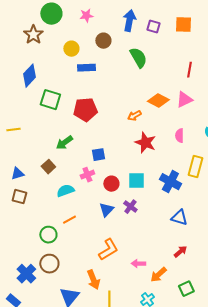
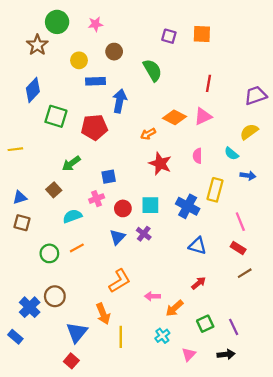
blue arrow: (129, 21) -> (120, 101), moved
green circle: (48, 235) -> (49, 253), moved

